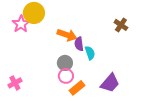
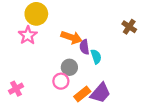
pink star: (21, 24) -> (28, 35), moved
pink circle: (66, 76) -> (61, 81), moved
purple trapezoid: (110, 83) -> (100, 93), moved

